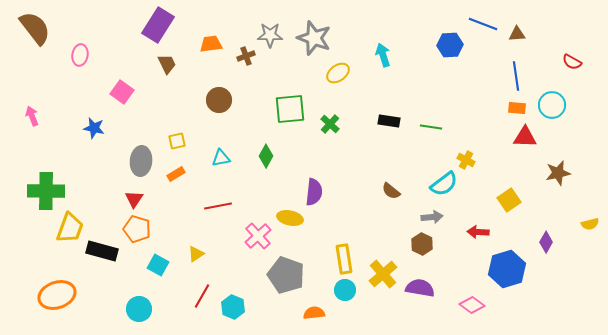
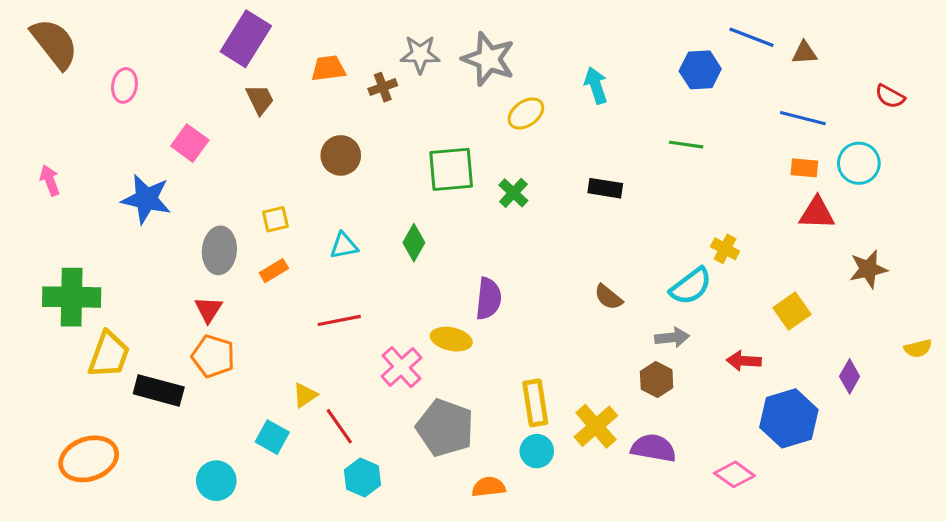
blue line: (516, 76) -> (803, 118), turned -68
green line: (431, 127) -> (686, 145), moved
blue star: (94, 128) -> (146, 199), size x1.5
cyan square: (158, 265) -> (272, 437), moved
red line: (202, 296) -> (339, 426), moved, turned -65

